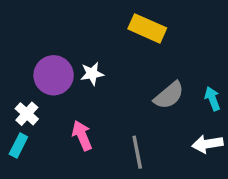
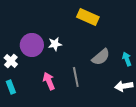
white cross: (27, 114) -> (11, 61), moved
cyan rectangle: (18, 146) -> (11, 87), turned -48
gray line: (137, 152) -> (76, 77), moved

